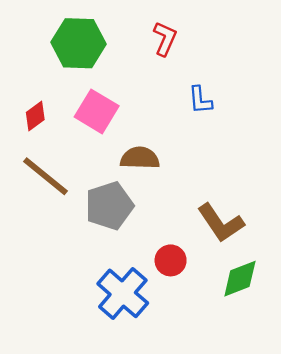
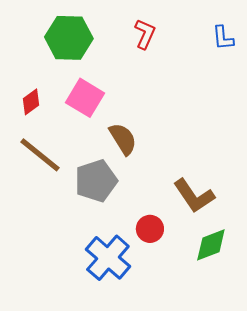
blue L-shape: (200, 100) -> (223, 38), moved
brown semicircle: (140, 158) -> (123, 139), turned 56

